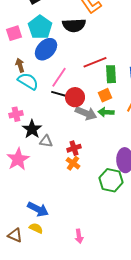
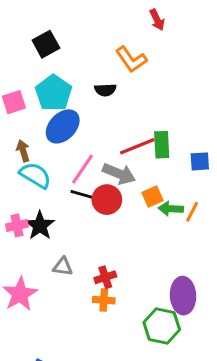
black semicircle: (74, 25) -> (105, 90), size x0.6
green rectangle: (111, 74) -> (162, 145), moved
green arrow: (106, 112) -> (171, 209), moved
gray arrow: (86, 113) -> (119, 174), moved
black star: (32, 129) -> (40, 225), moved
orange cross: (73, 163) -> (104, 300), turned -32

